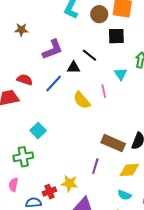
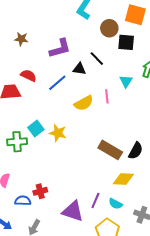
brown circle: (99, 14) -> (109, 28), moved
brown star: (21, 30) -> (21, 39), moved
yellow semicircle: (82, 100) -> (84, 103), turned -84
green cross: (23, 157) -> (17, 142), moved
purple line: (95, 166) -> (95, 200), moved
yellow star: (69, 183) -> (58, 133), moved

